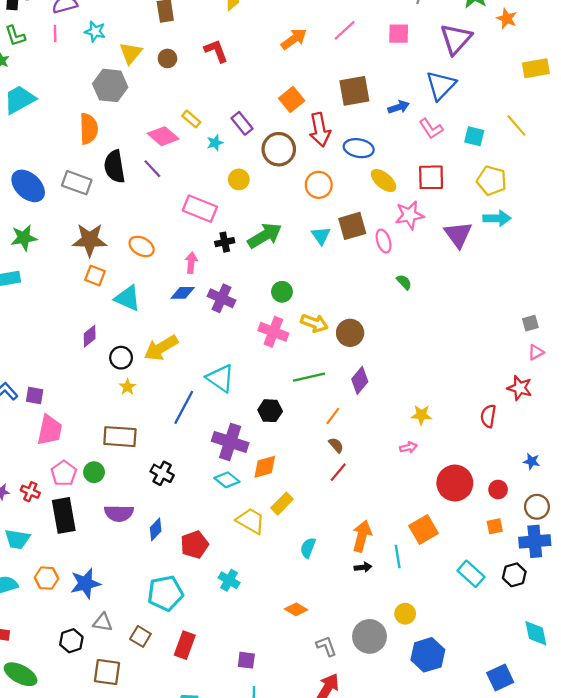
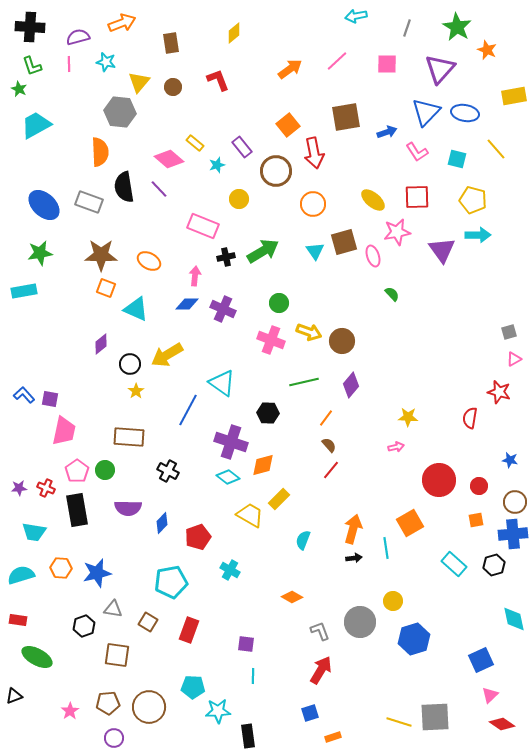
blue ellipse: (359, 148) -> (465, 113), moved

